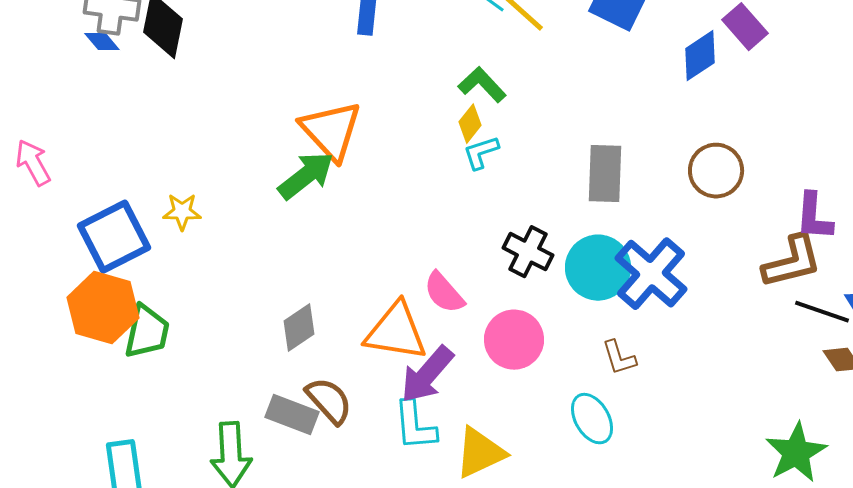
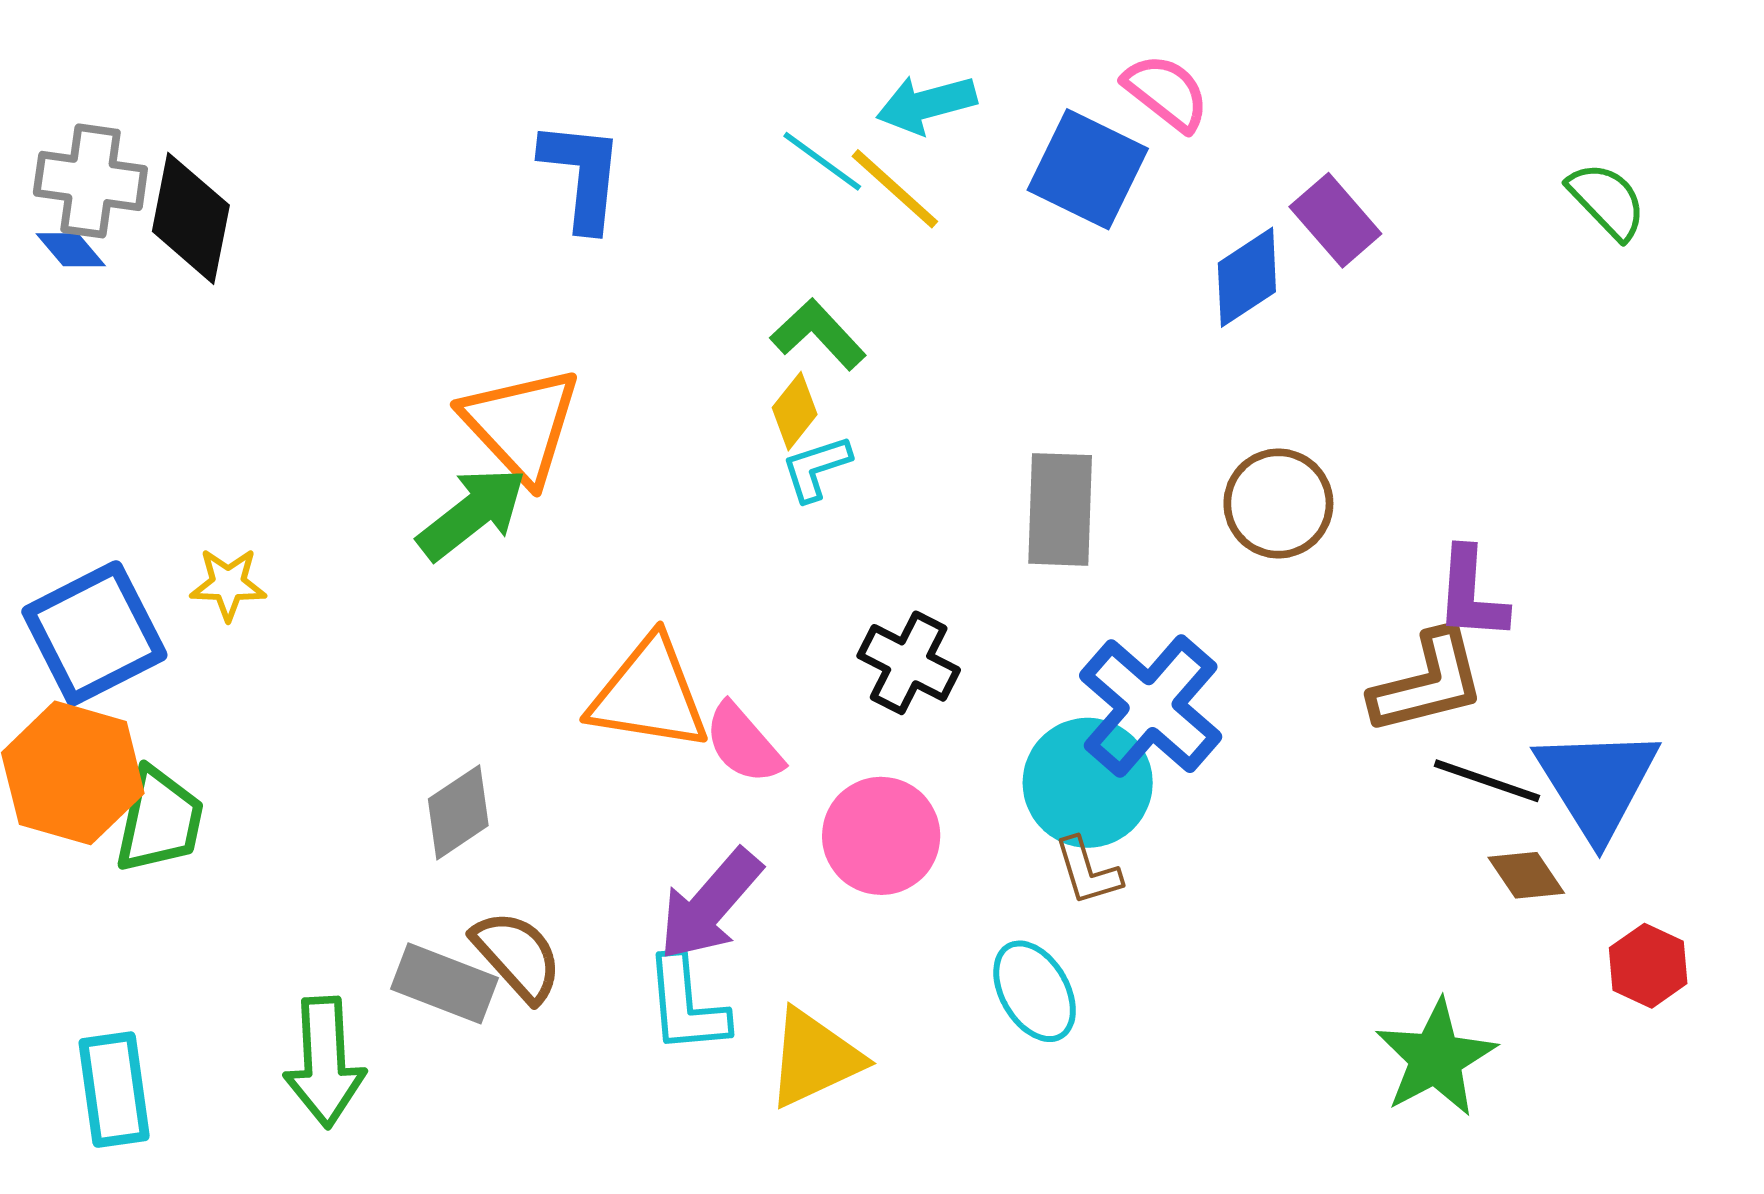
cyan circle: (598, 268) -> (1088, 783), moved
orange triangle: (396, 332) -> (649, 694), moved

